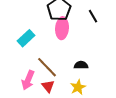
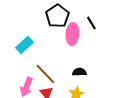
pink ellipse: (62, 28) -> (72, 34), moved

